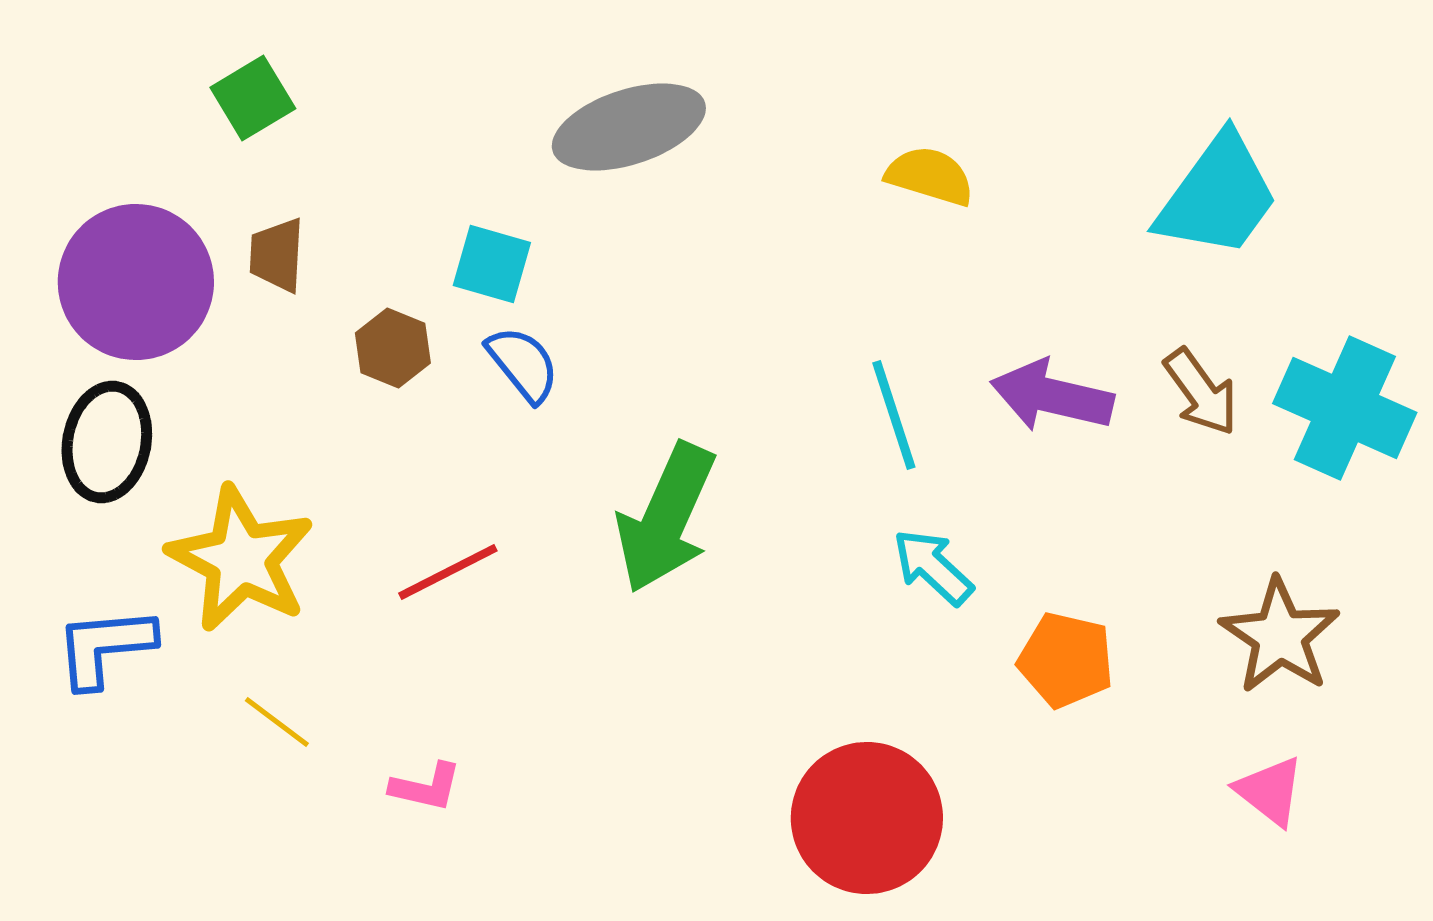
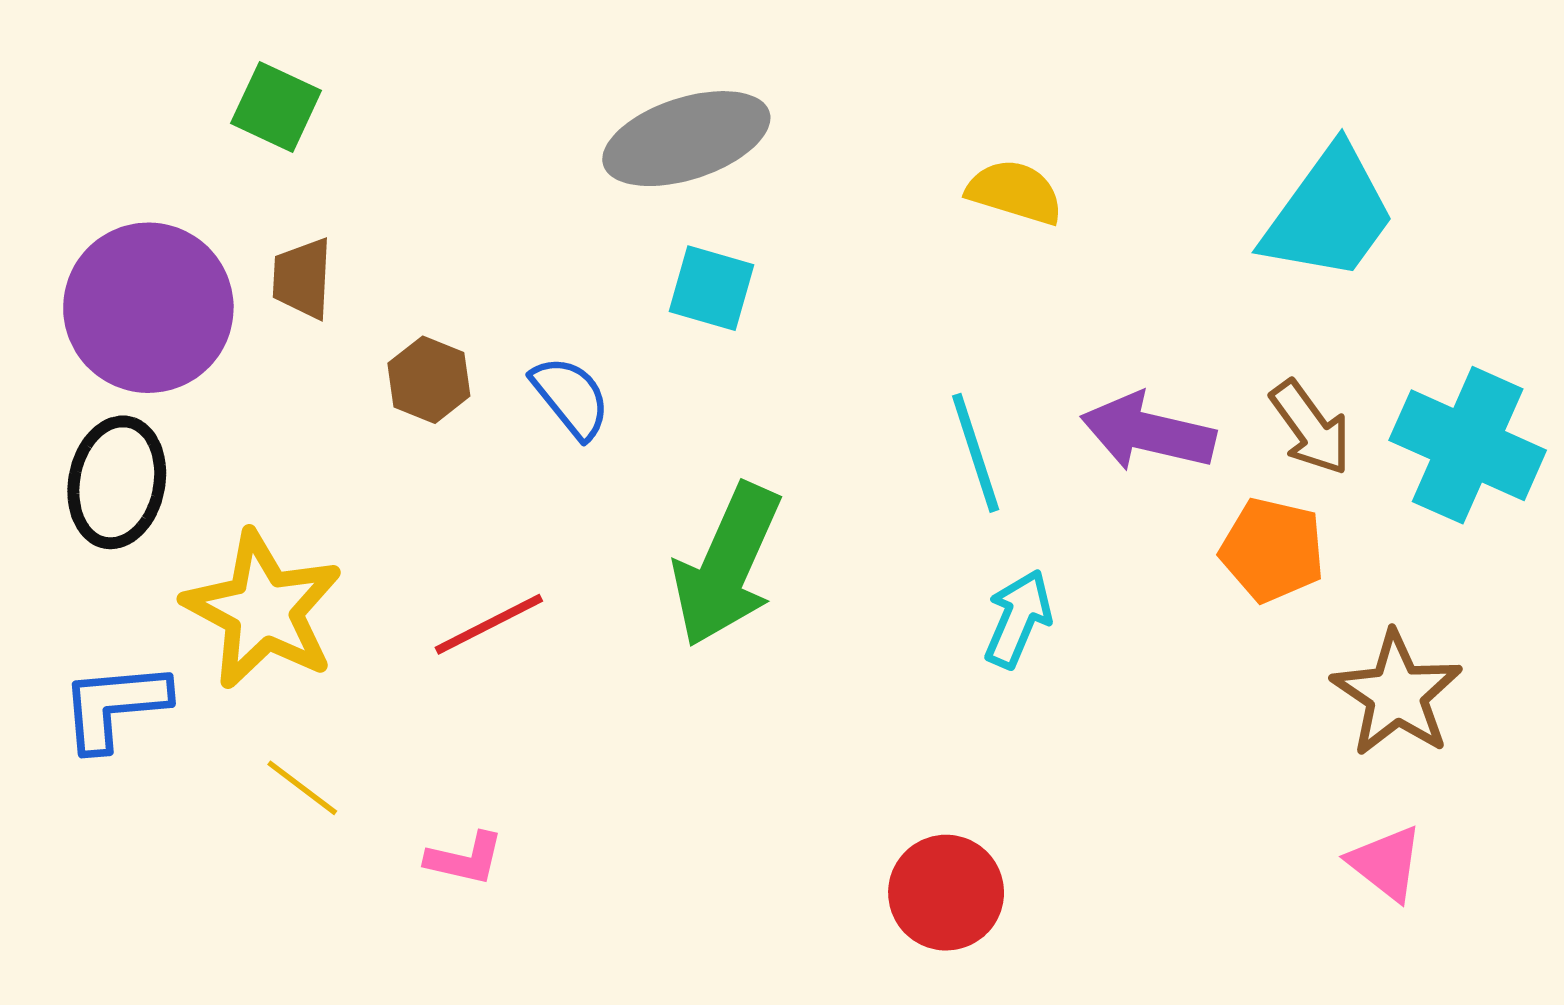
green square: (253, 98) -> (276, 107), turned -34
cyan square: (492, 264) -> (711, 288), moved
cyan arrow: (933, 567) -> (1018, 619), turned 70
orange pentagon: (1066, 660) -> (1272, 550), moved
red circle: (867, 818) -> (946, 893), size x0.7

